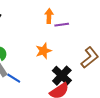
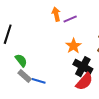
orange star: (43, 51) -> (73, 46), moved

